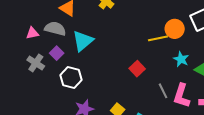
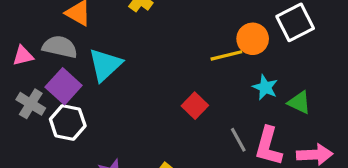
purple square: (57, 53) -> (64, 86), size x1.5
white hexagon: (71, 78) -> (68, 122), moved

